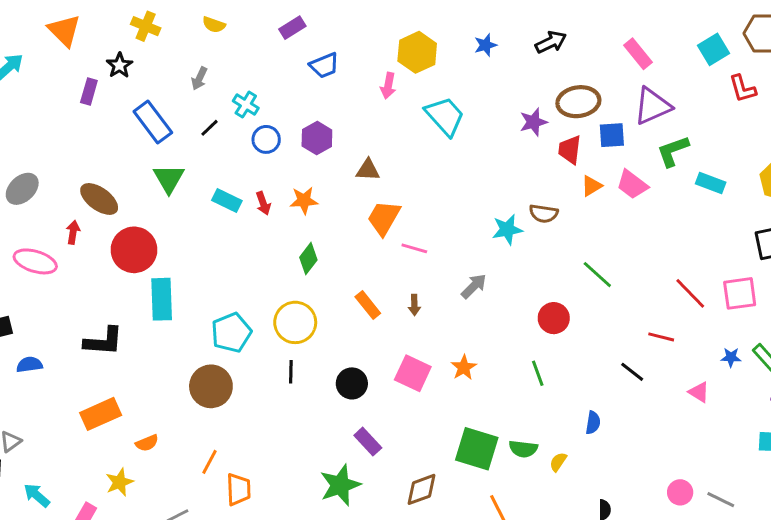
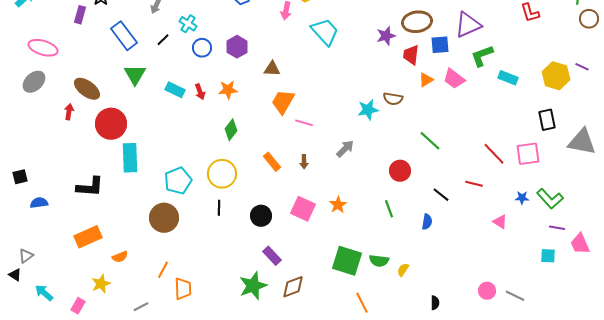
pink ellipse: (35, 261) -> (43, 48), moved
black line: (632, 372) -> (441, 195), moved
blue semicircle: (593, 423) -> (427, 222), moved
brown diamond: (422, 489) -> (293, 287), moved

